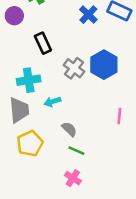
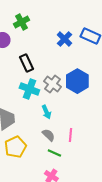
cyan cross: (29, 80) -> (29, 89), moved, turned 30
cyan arrow: (53, 102) -> (46, 112), moved, turned -96
pink line: (119, 116) -> (70, 135), moved

